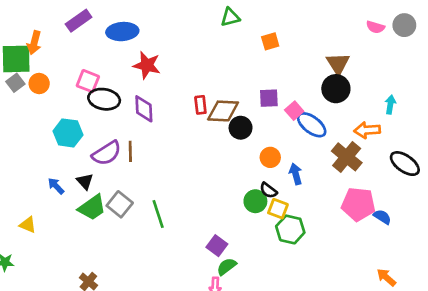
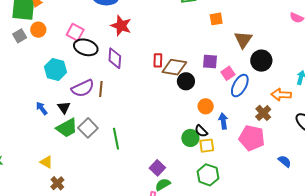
brown triangle: (338, 64) -> (243, 40), moved
gray square: (15, 83) -> (20, 36), moved
blue ellipse: (312, 125) -> (240, 86), turned 75
brown cross: (347, 157) -> (263, 113), size x0.7
pink pentagon: (358, 204) -> (252, 138), moved
yellow square: (278, 209) -> (207, 146), turned -35
yellow triangle: (28, 225) -> (46, 162), moved
green hexagon: (290, 229) -> (208, 175), moved

